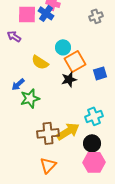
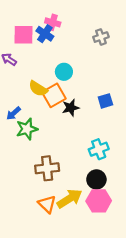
orange square: (75, 61) -> (54, 95), moved
yellow arrow: (68, 131) -> (70, 199), moved
orange triangle: (48, 165) -> (47, 204), turned -30

